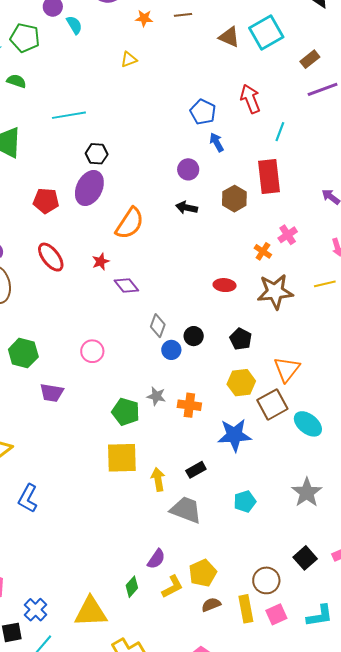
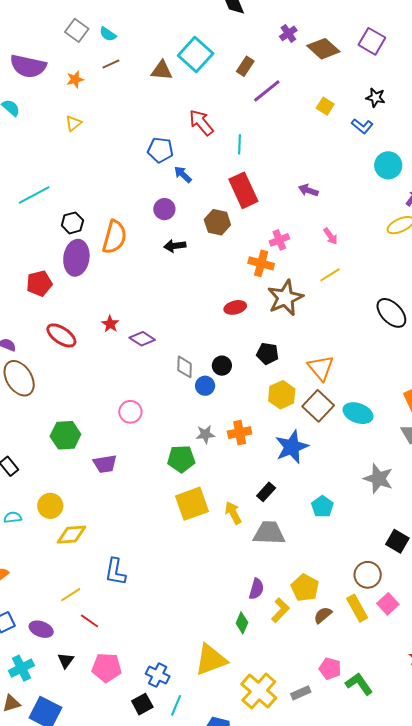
orange semicircle: (130, 223) -> (114, 237), moved
pink cross: (288, 235) -> (279, 240), turned 30
orange cross: (263, 251) -> (261, 263), size x1.4

